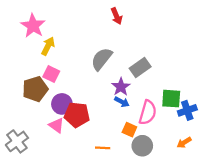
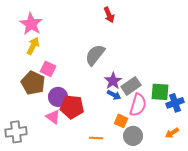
yellow arrow: (48, 46) -> (33, 46), moved
gray rectangle: (140, 68) -> (131, 86), moved
brown pentagon: (35, 89) -> (33, 83), turned -30
gray cross: (17, 141) -> (16, 132), turned 30

